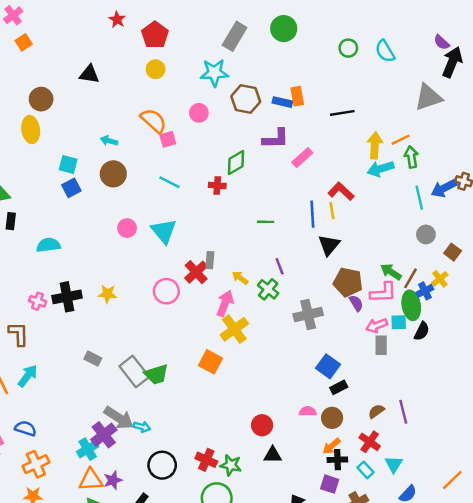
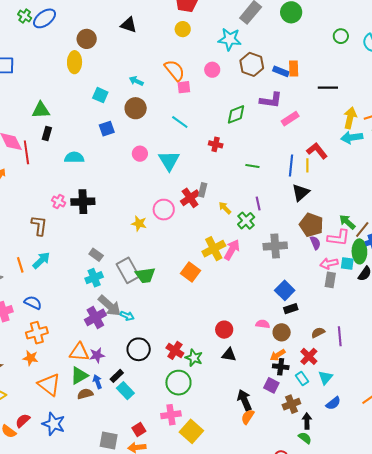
red cross: (217, 185) -> (216, 144), moved
blue square: (71, 188) -> (107, 129), moved
yellow star: (108, 294) -> (139, 224), moved
pink arrow: (225, 303) -> (232, 250), moved
cyan cross: (88, 449) -> (94, 278), moved

